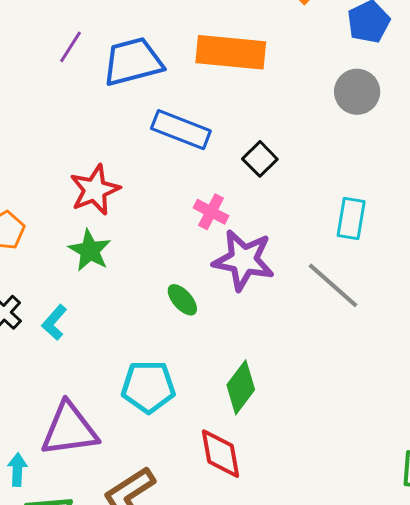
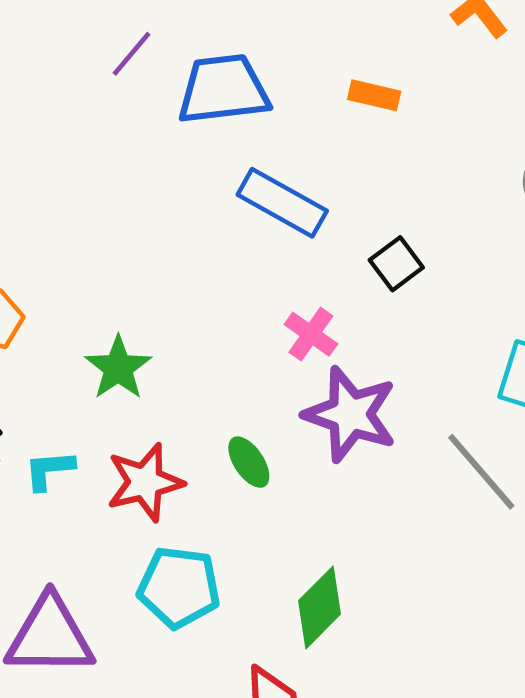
orange rectangle: (231, 52) -> (374, 95), size x0.5
red star: (95, 190) -> (145, 482), moved
cyan L-shape: (54, 322) -> (49, 470), turned 36

